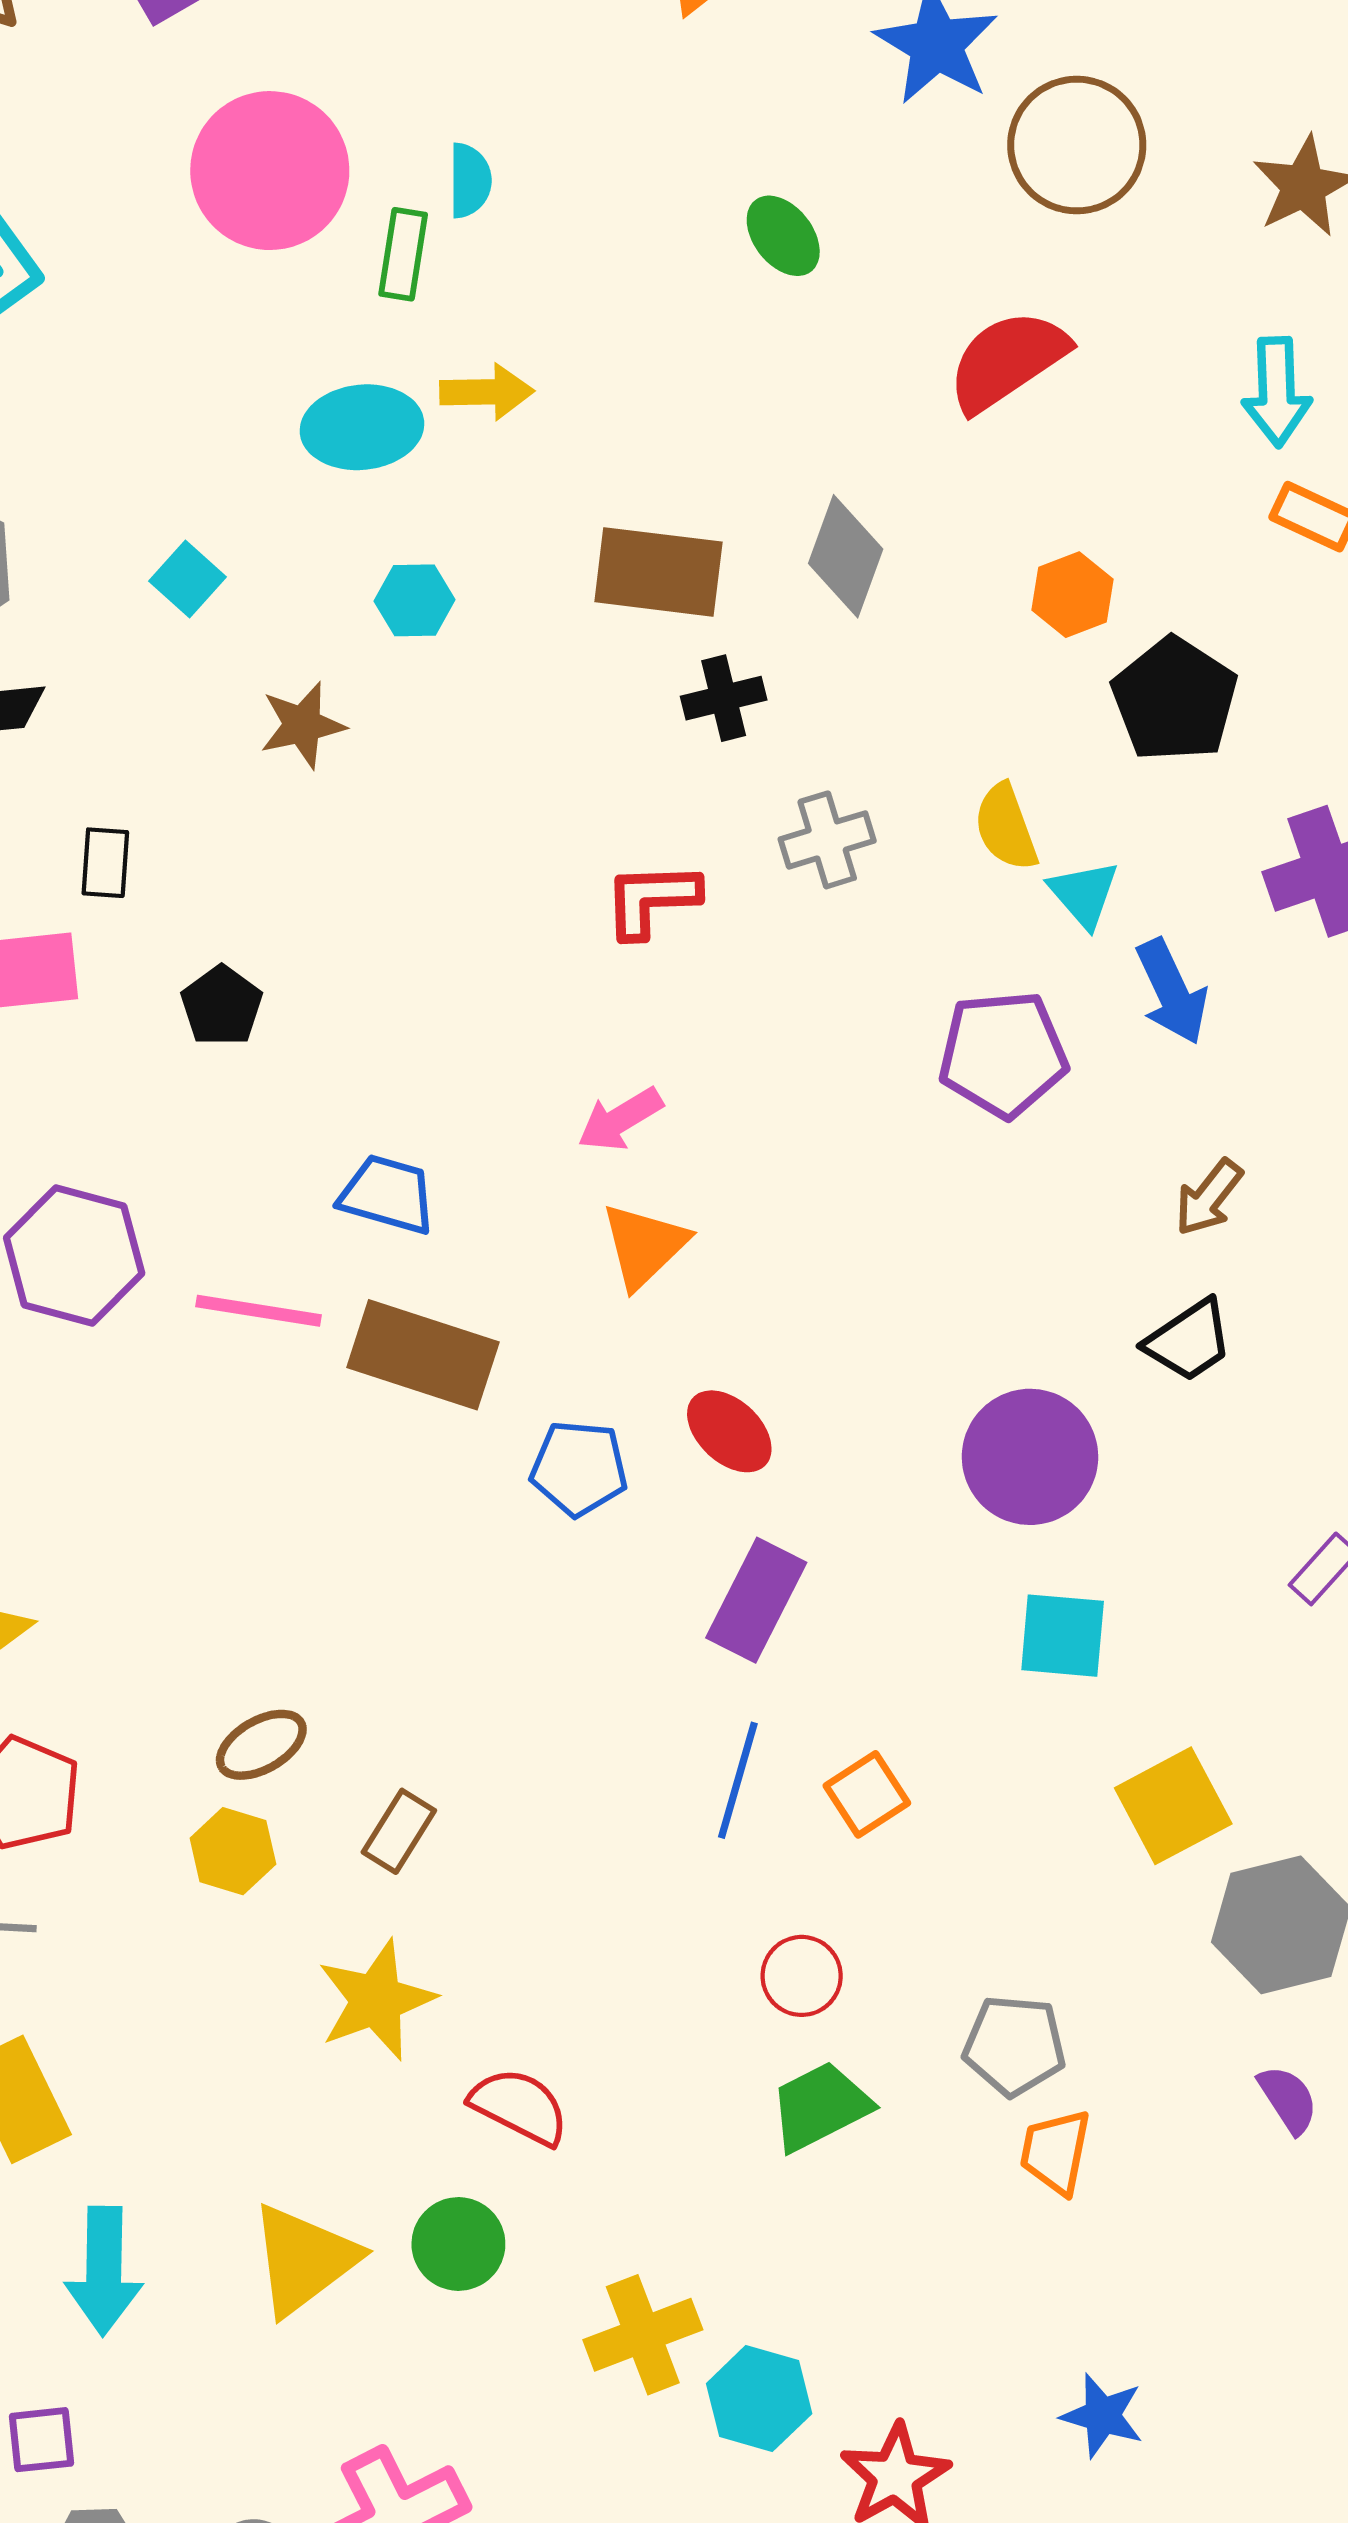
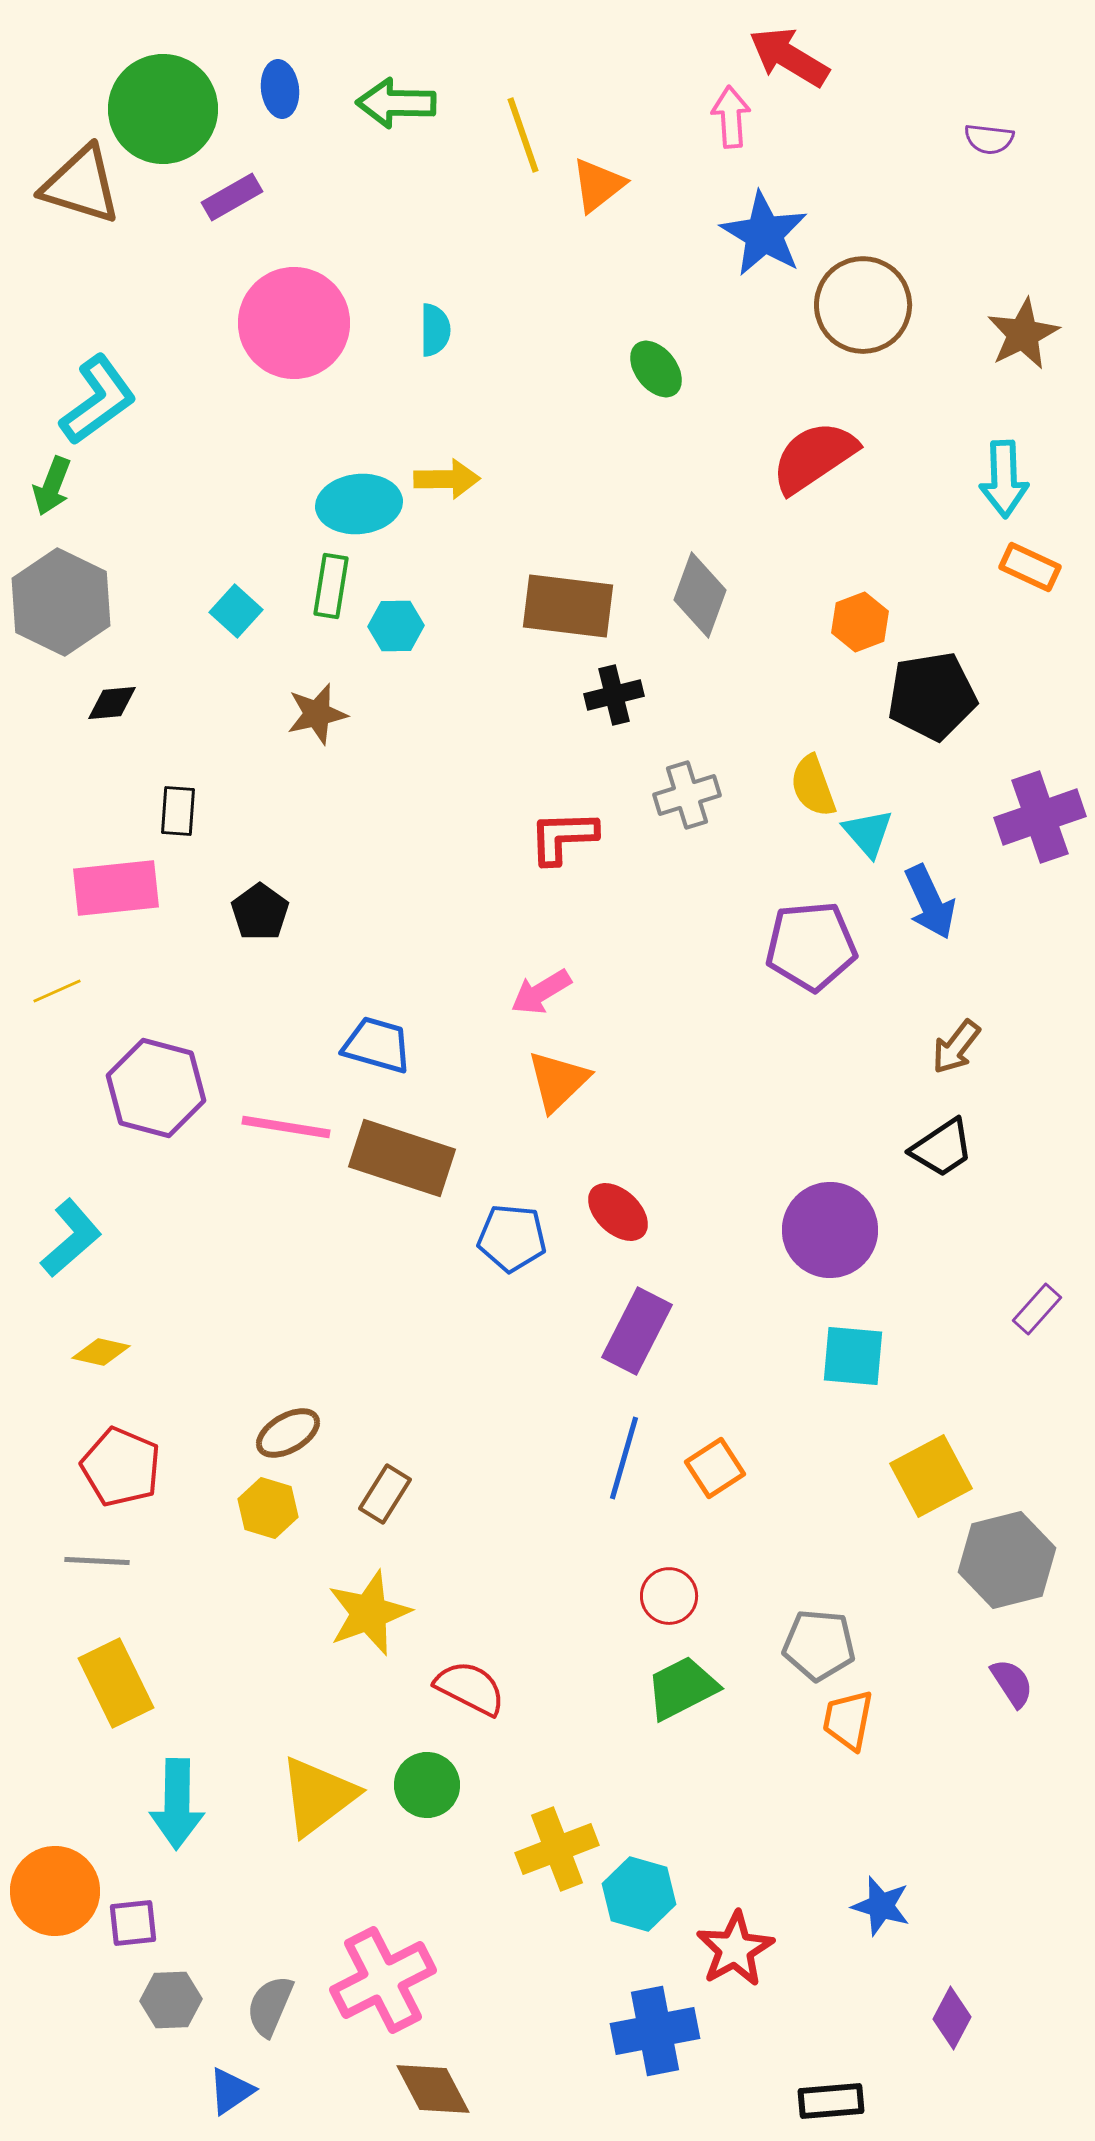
green rectangle: (403, 254) -> (331, 586), moved
black pentagon: (1175, 700) -> (932, 696), turned 30

